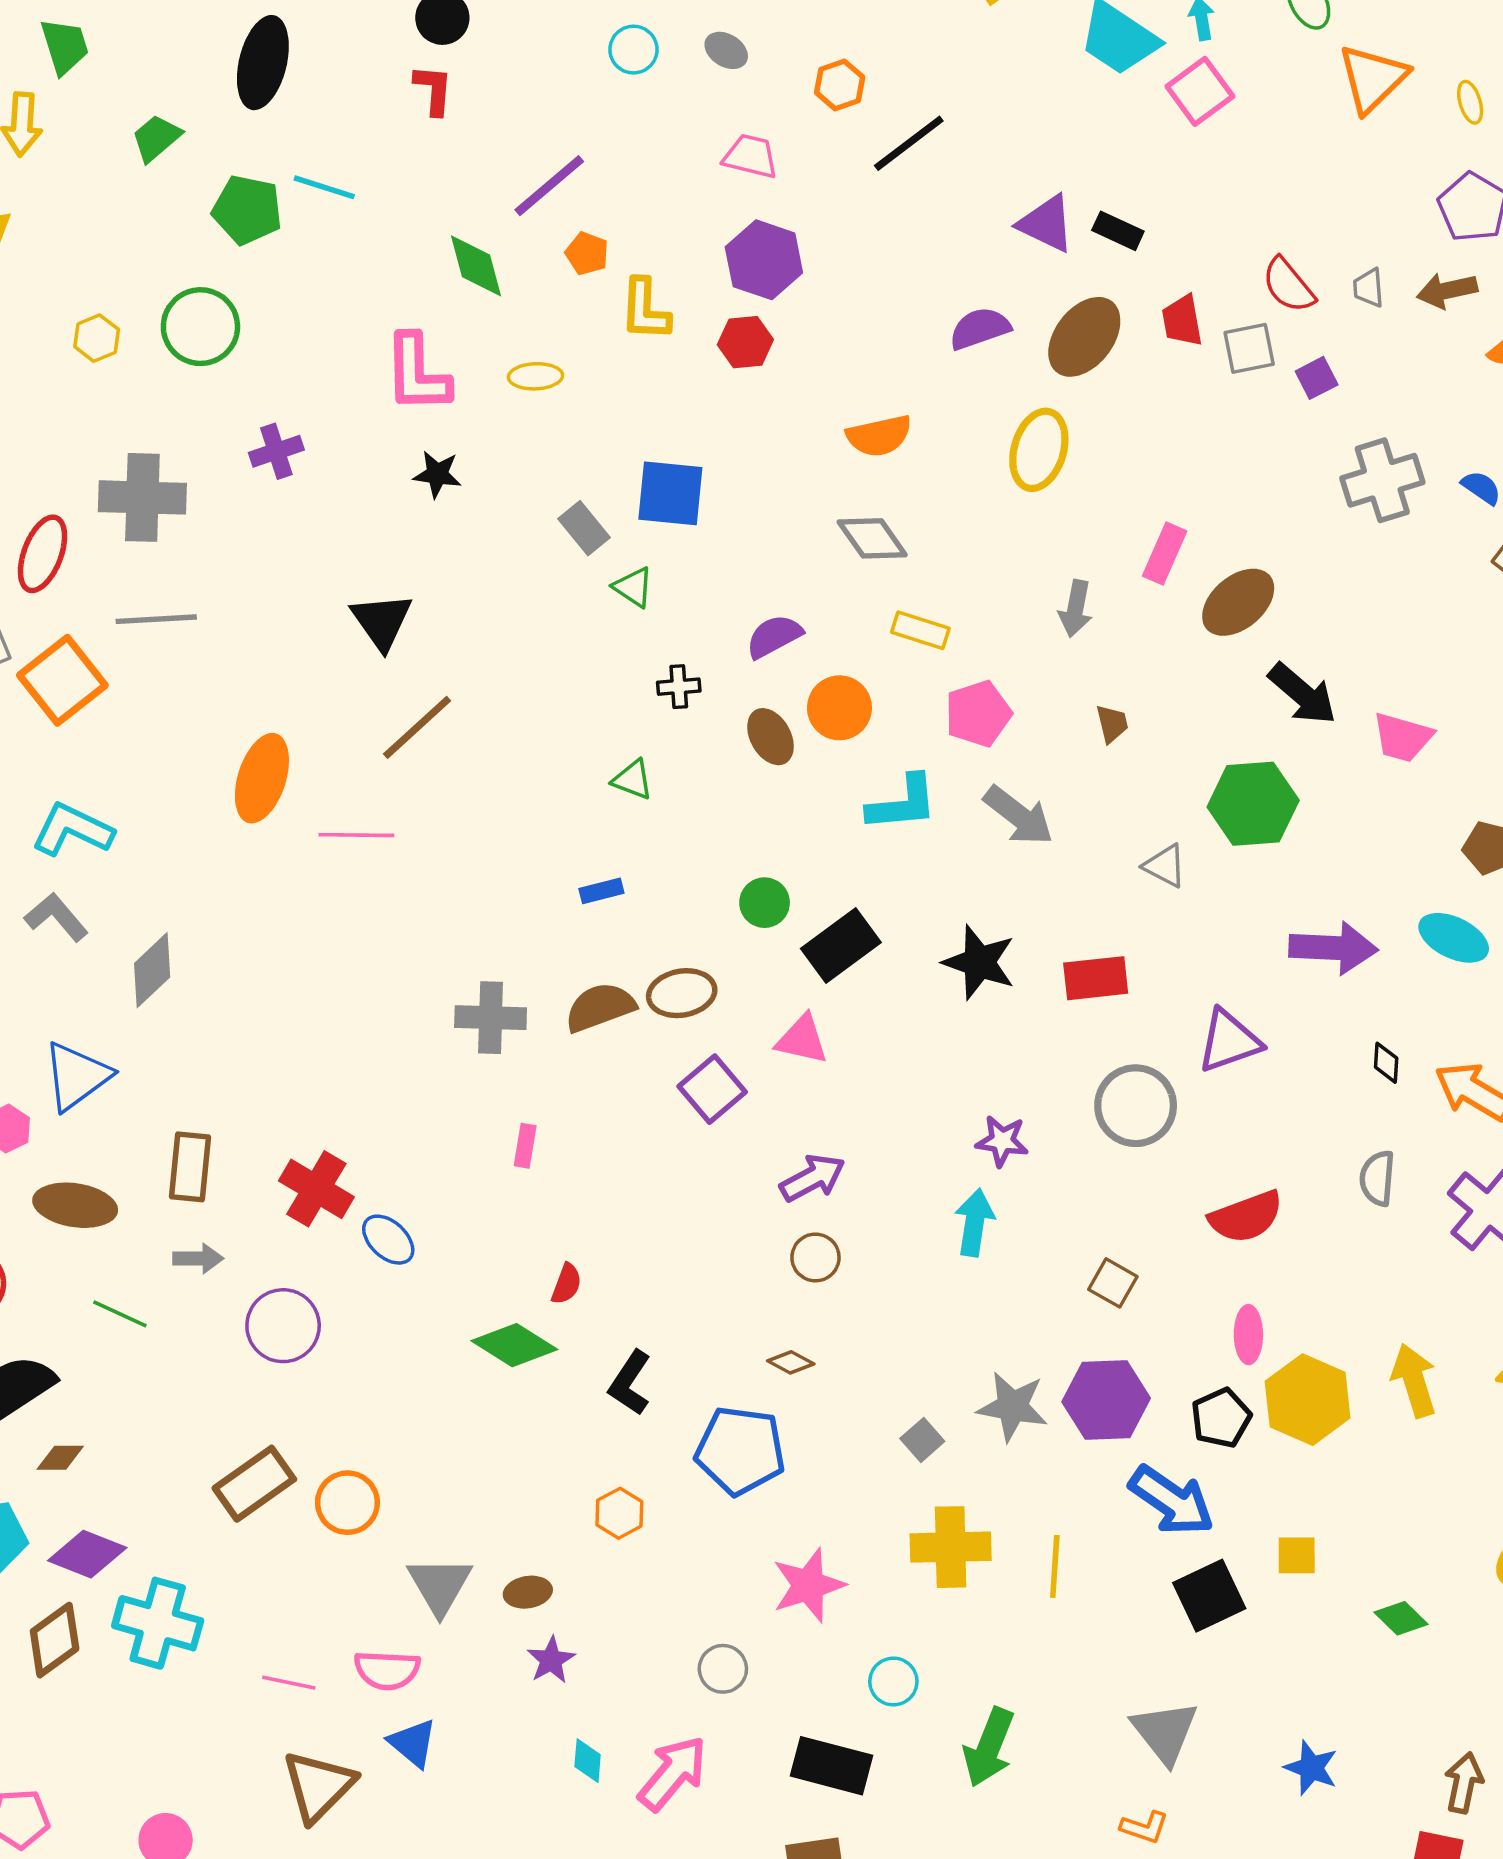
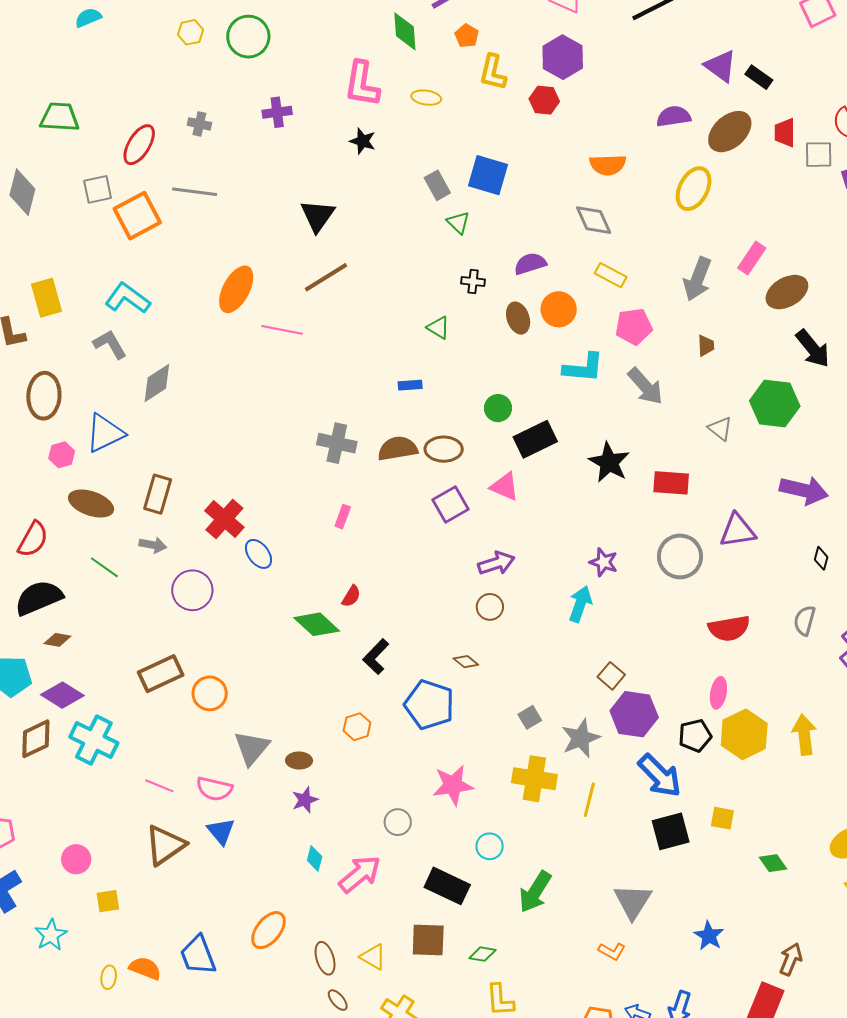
gray cross: (142, 497) -> (199, 124), size x0.5
gray arrow: (1076, 609) -> (698, 279), size x1.4
brown square: (1113, 1283) -> (611, 676), moved
gray star: (1013, 1407) -> (581, 738), moved, turned 30

